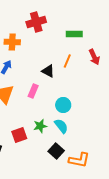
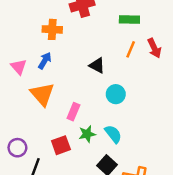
orange line: (67, 61) -> (131, 49), moved
pink rectangle: (33, 91) -> (73, 112), moved
cyan circle: (63, 105) -> (116, 94), moved

